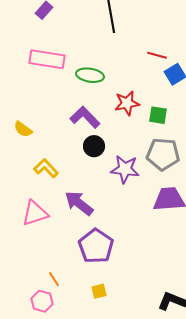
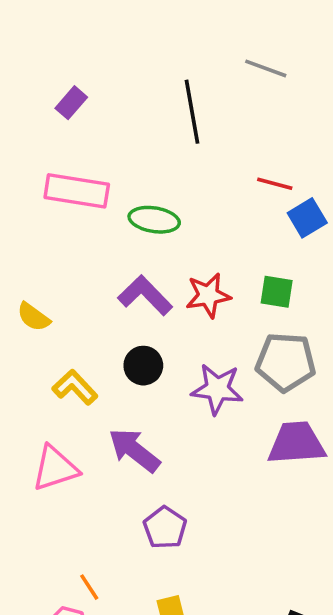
red star: (127, 103) -> (208, 295), moved
black circle: (94, 146) -> (143, 366), moved
purple pentagon: (96, 246) -> (165, 528), size x0.7

